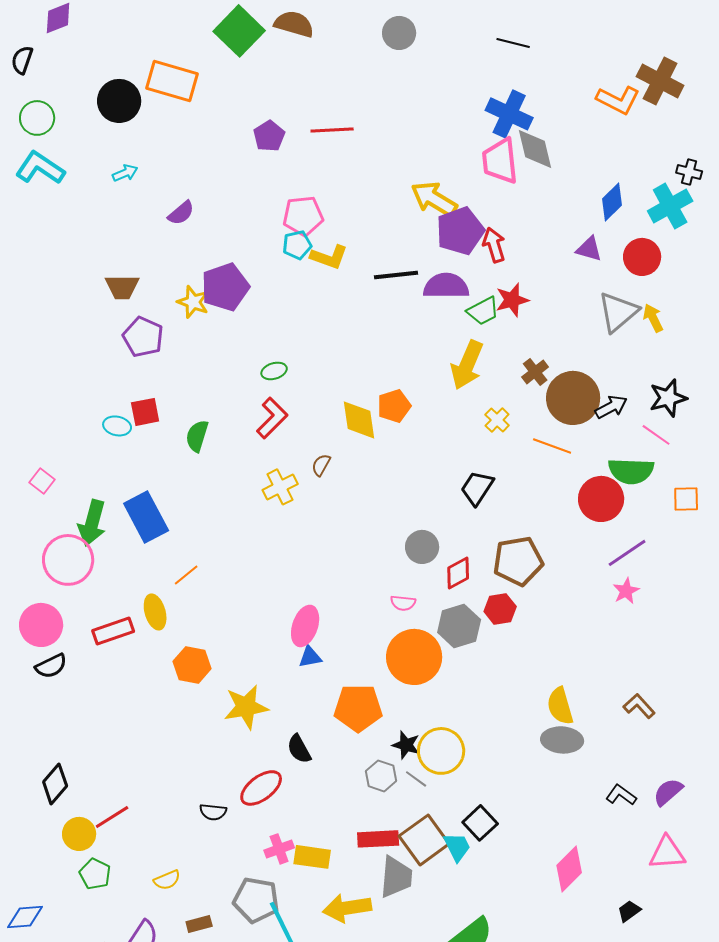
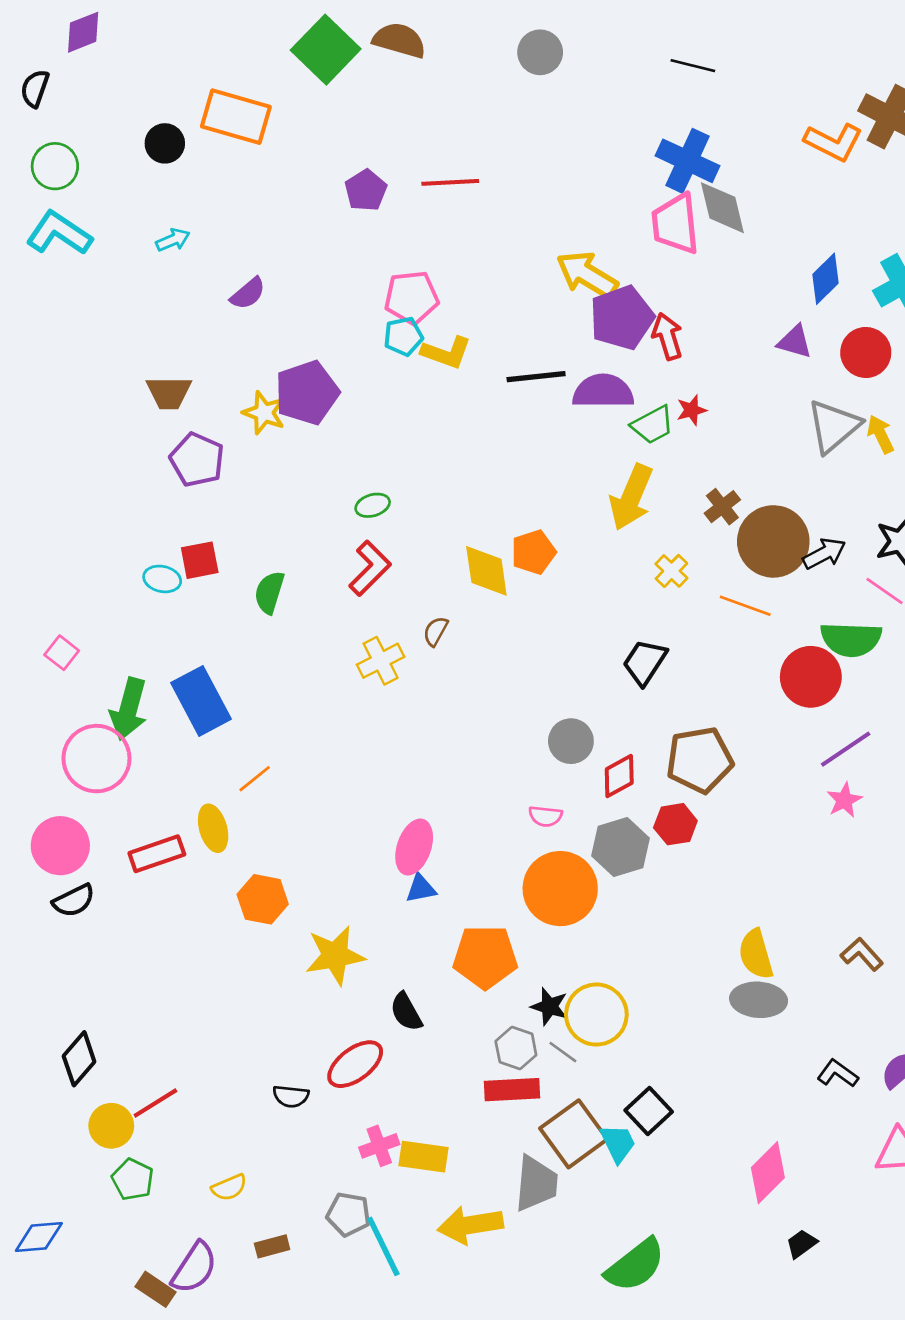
black circle: (119, 101) -> (165, 143), size x0.7
red star: (512, 300) -> (692, 410), size x0.7
red rectangle: (378, 839) -> (512, 1090), moved
gray pentagon: (256, 900) -> (348, 1214), size x0.7
black trapezoid: (629, 911) -> (801, 1244), moved

